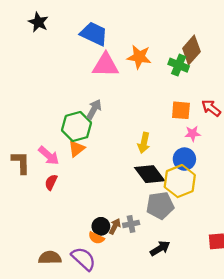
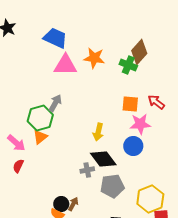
pink star: (193, 134) -> (140, 124), size x1.5
yellow hexagon: (180, 181) -> (150, 199), moved
gray cross: (131, 224) -> (87, 170), moved

